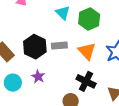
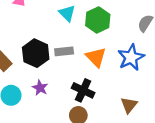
black cross: (86, 81) -> (83, 90), moved

